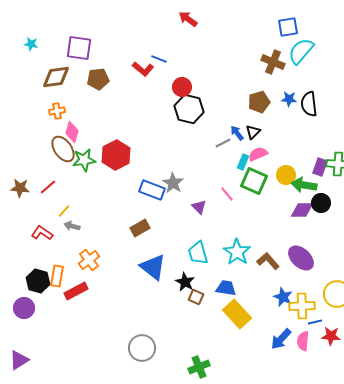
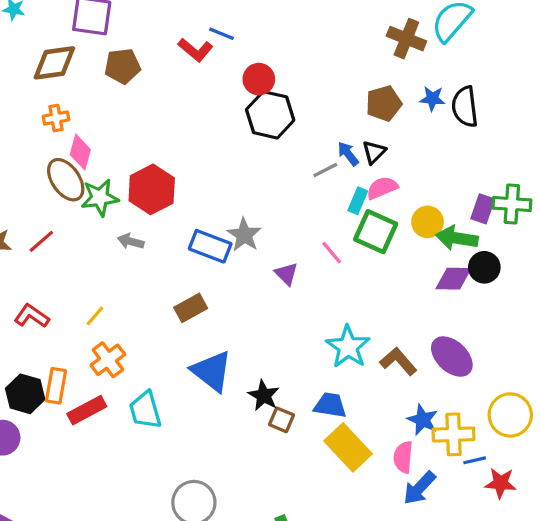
yellow line: (64, 211) -> (95, 316), moved
gray arrow: (72, 226) -> (131, 241), moved
cyan trapezoid: (198, 253) -> (145, 410), moved
pink semicircle: (303, 341) -> (403, 457), moved

